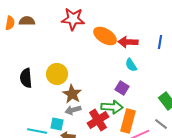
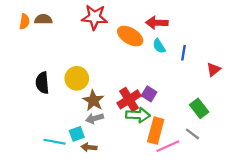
red arrow: (128, 42) -> (157, 23), moved
blue line: (160, 42) -> (184, 53), moved
cyan semicircle: (131, 65) -> (159, 46), moved
red cross: (98, 120) -> (129, 99), moved
cyan square: (57, 124) -> (77, 134), turned -32

